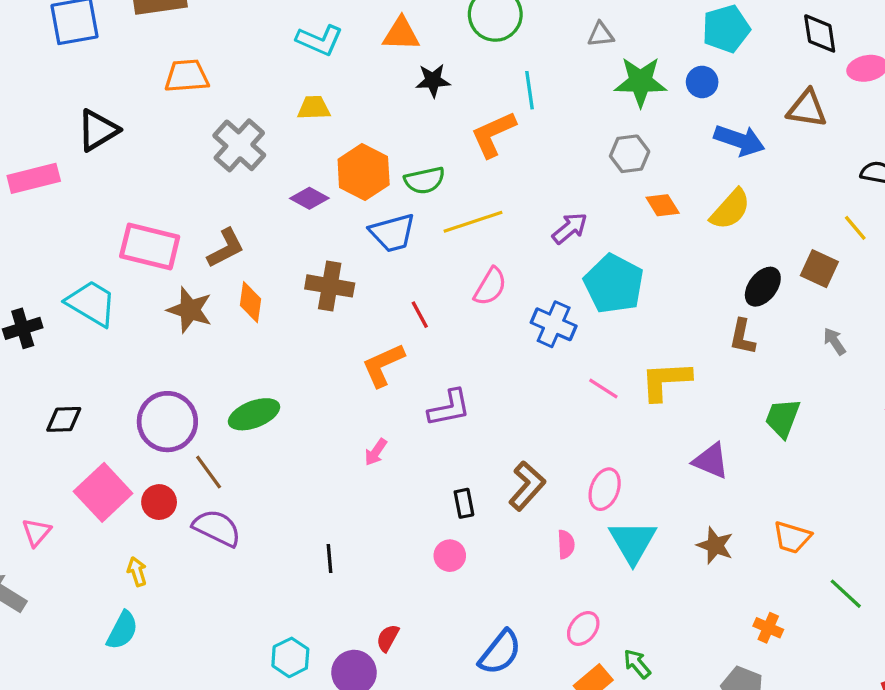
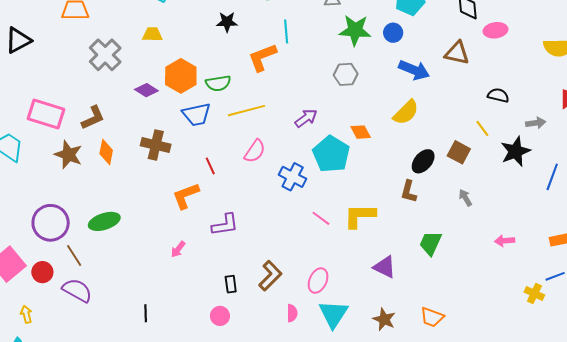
orange diamond: (663, 205) -> (361, 132), moved

